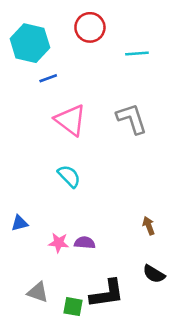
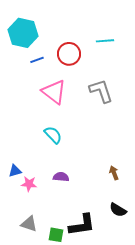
red circle: (90, 27) -> (69, 54), moved
pink star: (59, 243) -> (29, 184), moved
purple semicircle: (85, 243) -> (61, 177), moved

